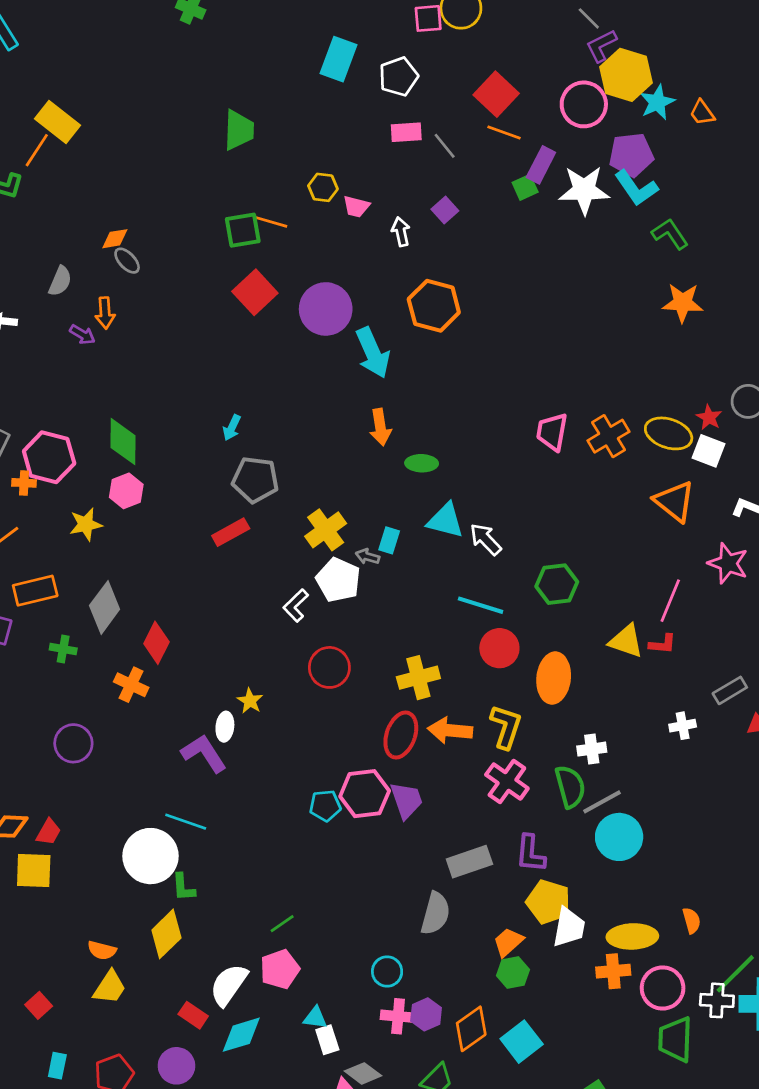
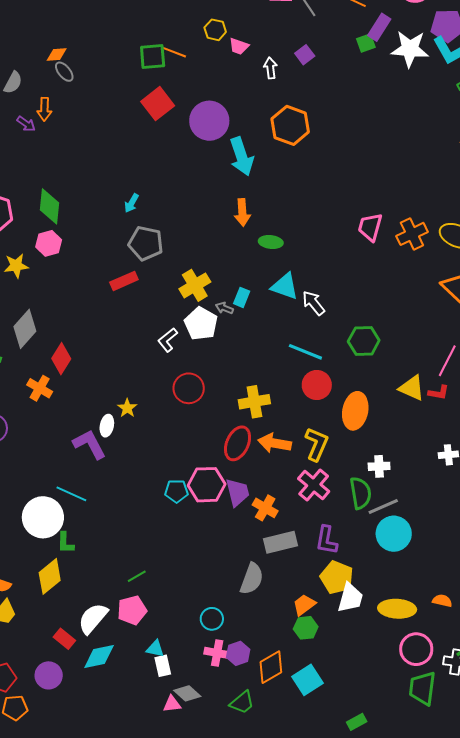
orange semicircle: (692, 920) -> (442, 601), turned -66
orange cross: (613, 971) -> (265, 508), moved, turned 30

